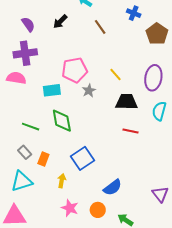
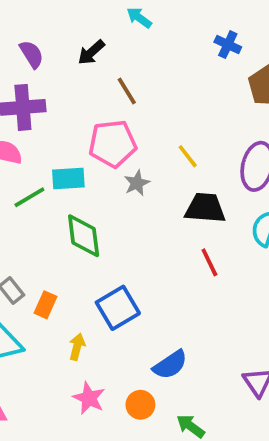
brown line: (100, 27) -> (127, 91), moved
green line: (31, 127) -> (29, 197), moved, turned -54
red line: (131, 131) -> (209, 262), turned 49

